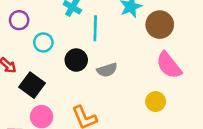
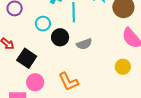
cyan circle: (43, 42) -> (43, 24), moved

